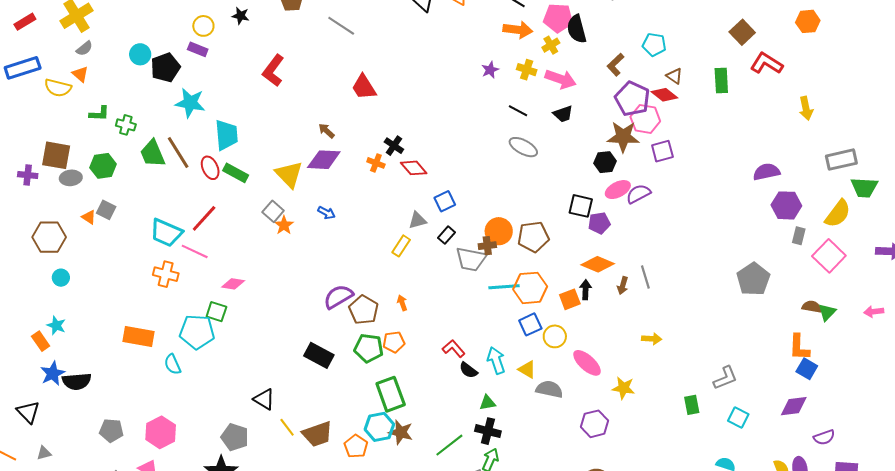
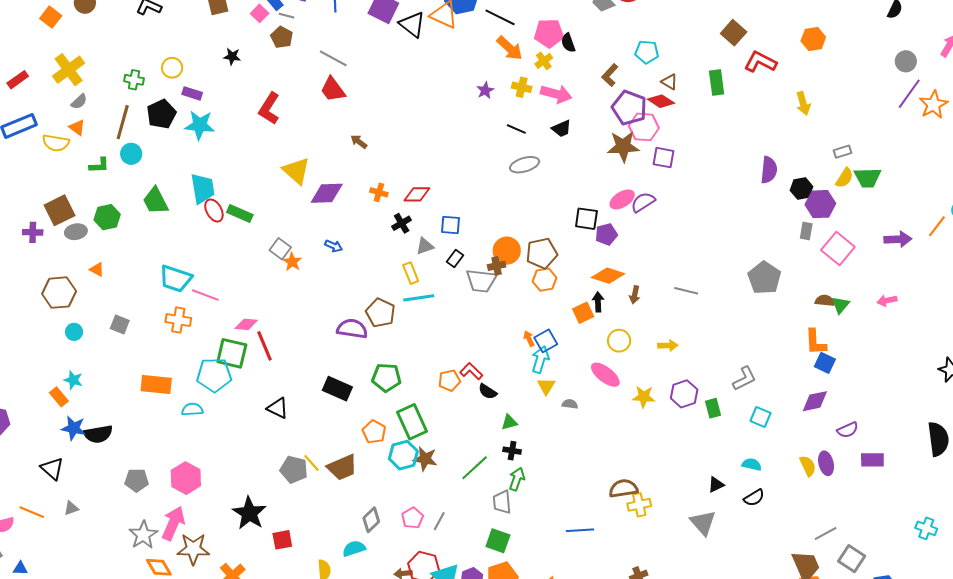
orange hexagon: (808, 21) -> (813, 39), moved
yellow circle: (203, 26) -> (172, 68), moved
black semicircle: (577, 29) -> (568, 43), size x0.7
orange arrow: (518, 30) -> (510, 48), turned 40
cyan circle: (140, 54) -> (131, 154), moved
red trapezoid: (364, 87) -> (333, 89), moved
cyan star: (190, 103) -> (200, 125), moved
green cross: (126, 125) -> (134, 80), moved
brown arrow: (326, 131) -> (359, 142), moved
cyan trapezoid: (227, 135) -> (203, 189), moved
black cross: (394, 146) -> (402, 223), moved, turned 30
gray ellipse: (523, 147) -> (525, 165), turned -40
purple square: (662, 151) -> (664, 158), turned 30
brown line: (178, 153) -> (123, 122), moved, turned 52
brown square: (56, 155) -> (60, 210), turned -32
gray rectangle: (841, 160) -> (843, 152), size x0.6
black hexagon: (605, 162) -> (802, 189), moved
red diamond: (414, 168) -> (417, 194), turned -44
purple semicircle: (766, 172) -> (769, 170), turned 112
yellow triangle: (289, 174) -> (296, 171), moved
blue square: (445, 201) -> (451, 225), turned 35
purple hexagon: (786, 205) -> (820, 204), moved
gray square: (106, 210) -> (120, 324), moved
yellow semicircle: (838, 214) -> (844, 178), moved, size x0.7
red line: (204, 218) -> (265, 346), moved, turned -60
yellow rectangle: (401, 246) -> (411, 273), turned -50
gray line: (645, 277) -> (686, 291), moved, turned -55
cyan line: (504, 287) -> (419, 298), moved
orange hexagon: (530, 288) -> (545, 280), moved, size x0.7
purple semicircle: (338, 297) -> (352, 329), turned 44
orange arrow: (402, 303) -> (529, 339), moved
brown pentagon: (364, 310) -> (380, 313), moved
green square: (216, 312) -> (232, 353), size x1.5
yellow circle: (555, 336) -> (619, 341), moved
orange pentagon: (394, 342) -> (449, 380), moved
cyan arrow: (496, 360) -> (540, 360), moved, turned 40
cyan semicircle: (173, 364) -> (192, 409), turned 115
yellow triangle: (527, 369) -> (546, 386), turned 36
blue star: (53, 373) -> (73, 428), turned -30
gray semicircle: (549, 389) -> (570, 404), size x0.6
black triangle: (264, 399) -> (278, 408), moved
purple hexagon: (594, 424) -> (684, 394), moved
black cross: (488, 431) -> (512, 451), size x0.7
gray pentagon: (235, 437) -> (294, 470), moved
orange pentagon: (356, 446) -> (374, 432), moved

